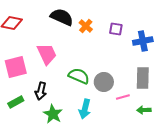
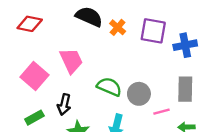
purple square: (116, 29) -> (153, 31), size x1.6
pink square: (16, 67) -> (34, 76), turned -35

